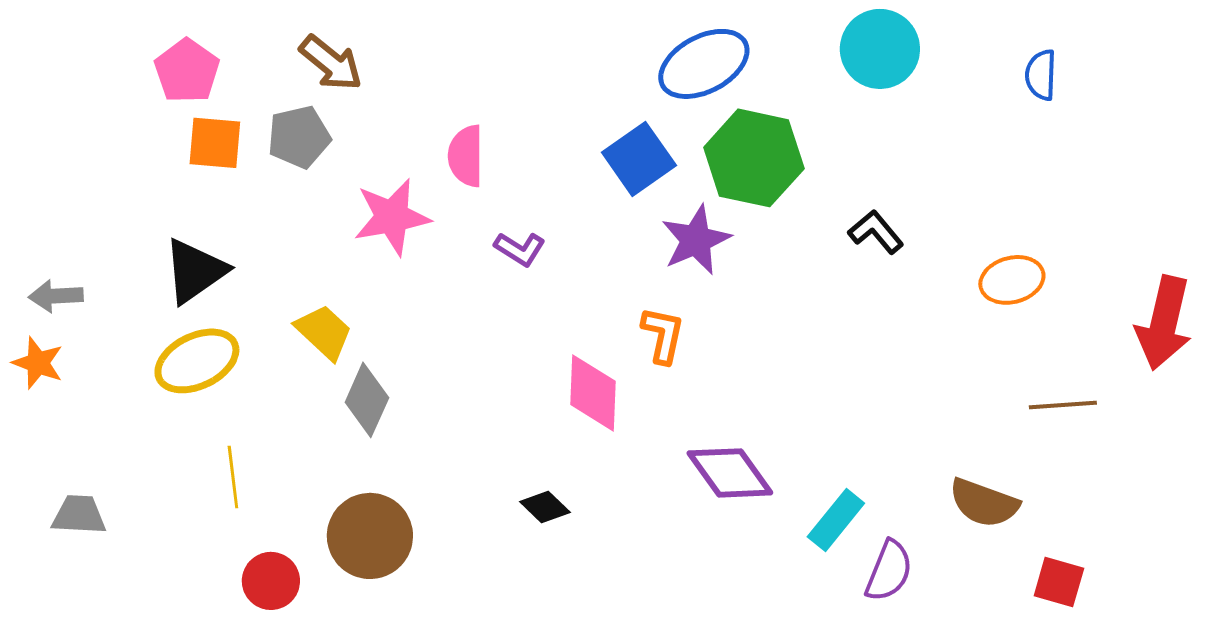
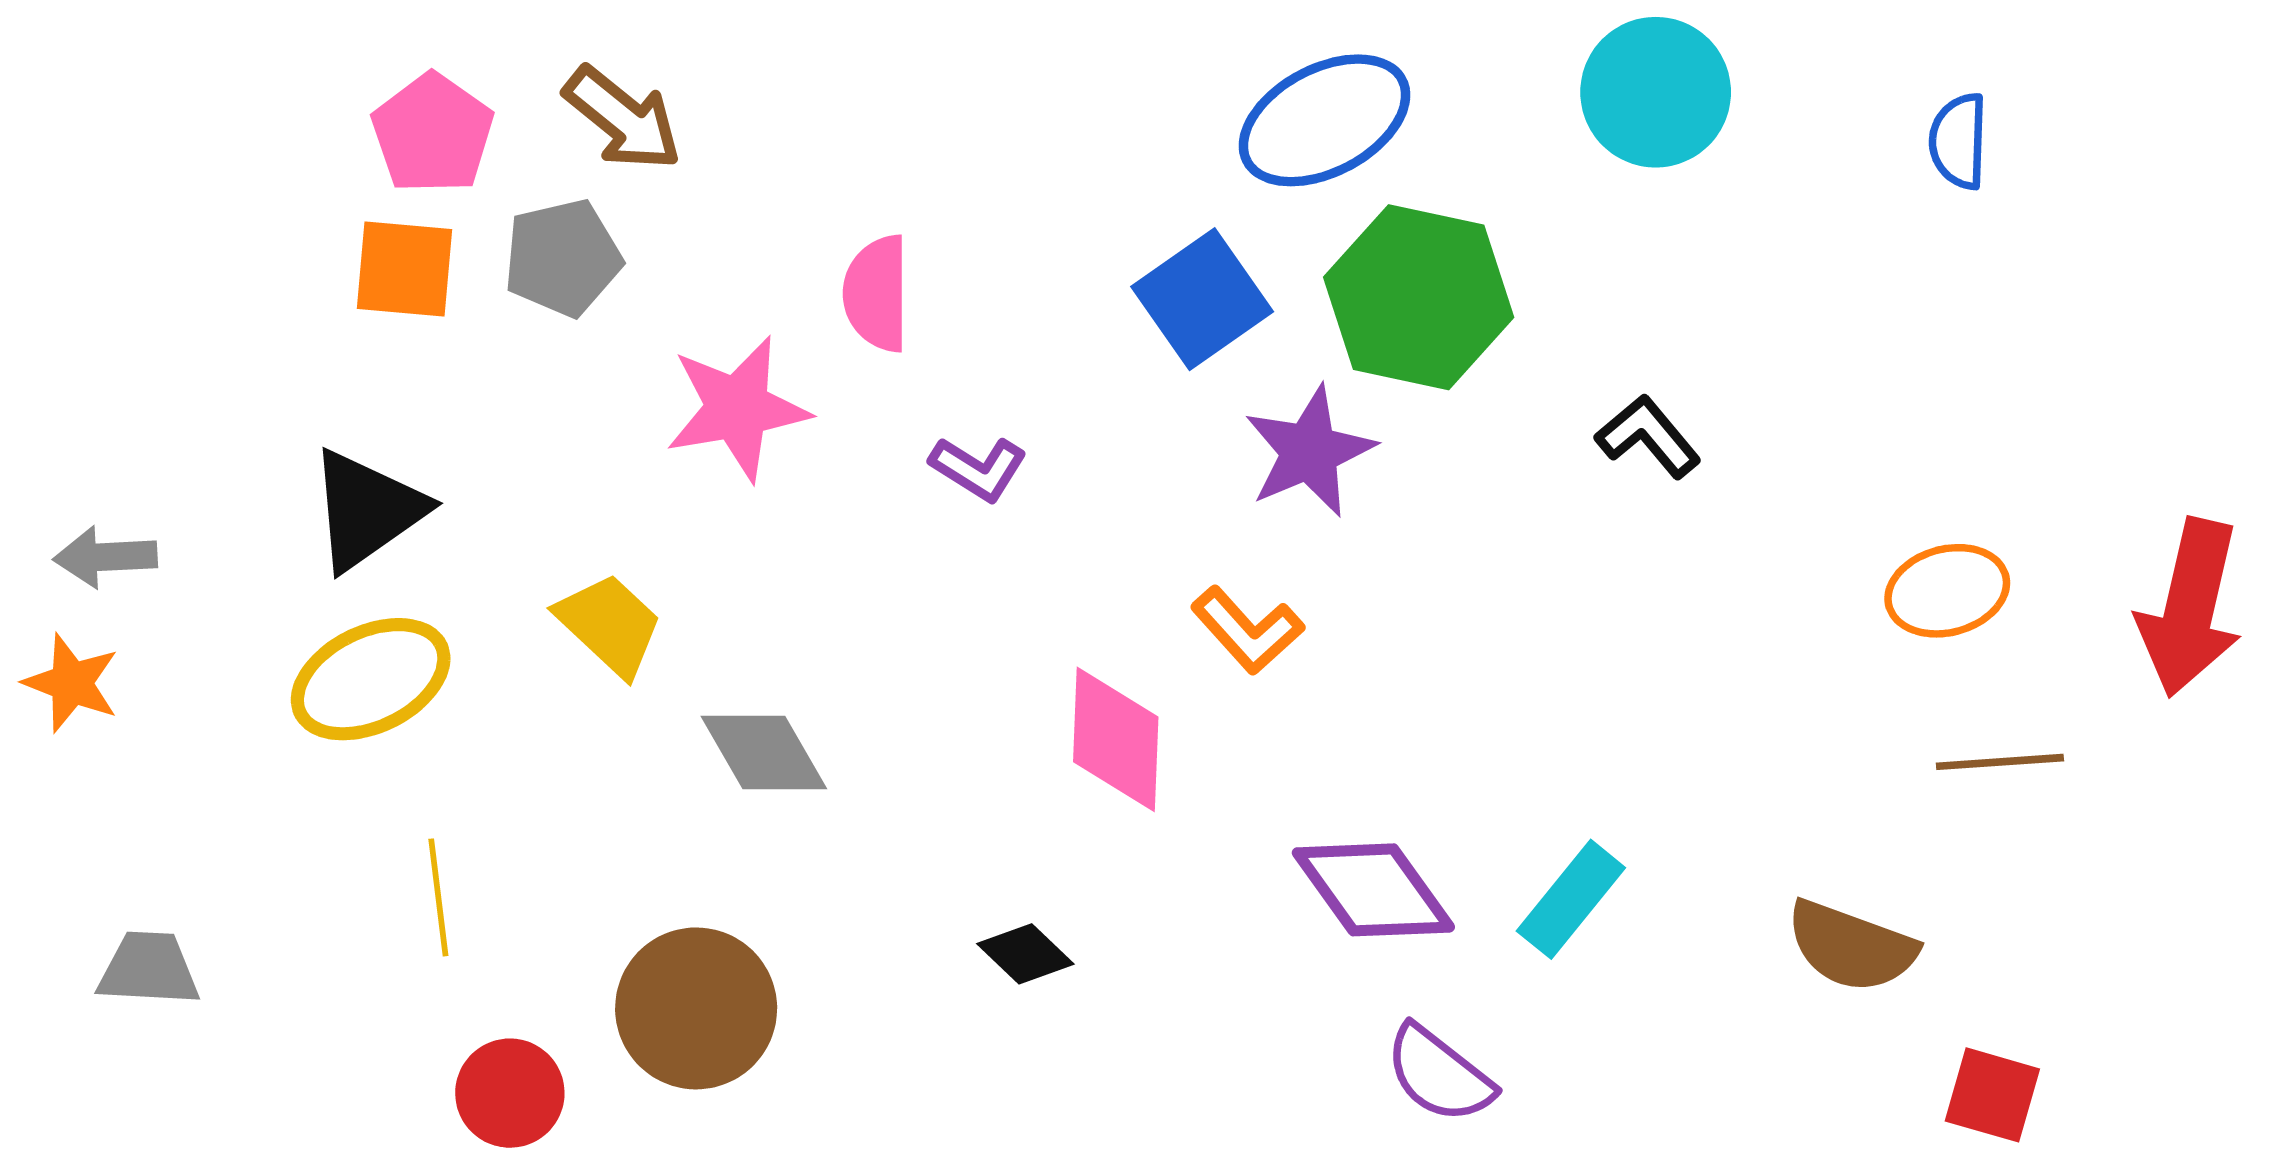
pink pentagon: (187, 71) -> (433, 134), moved
orange ellipse: (1012, 280) -> (1947, 591), moved
orange L-shape: (663, 335) -> (1247, 630), turned 126
gray diamond: (367, 400) -> (764, 753), moved, turned -54
cyan rectangle: (836, 520) -> (1571, 899), moved
purple semicircle: (889, 571) -> (1439, 1074), moved, turned 106

